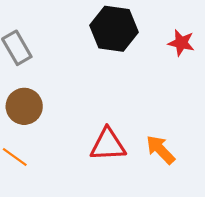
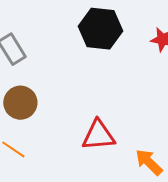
orange arrow: (160, 150) -> (149, 162), moved

